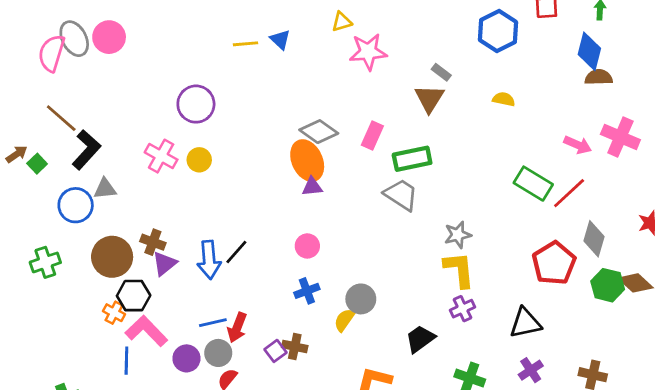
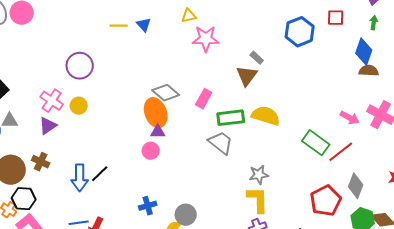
yellow semicircle: (504, 99) -> (266, 116), moved, size x1.8
pink circle: (307, 246) -> (151, 151), moved
purple triangle: (165, 264) -> (48, 126), moved

